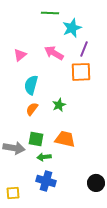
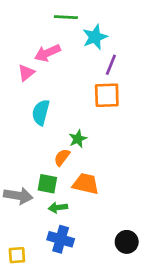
pink arrow: (54, 53) -> (47, 53), moved, turned -54
orange semicircle: (32, 109) -> (62, 157), moved

